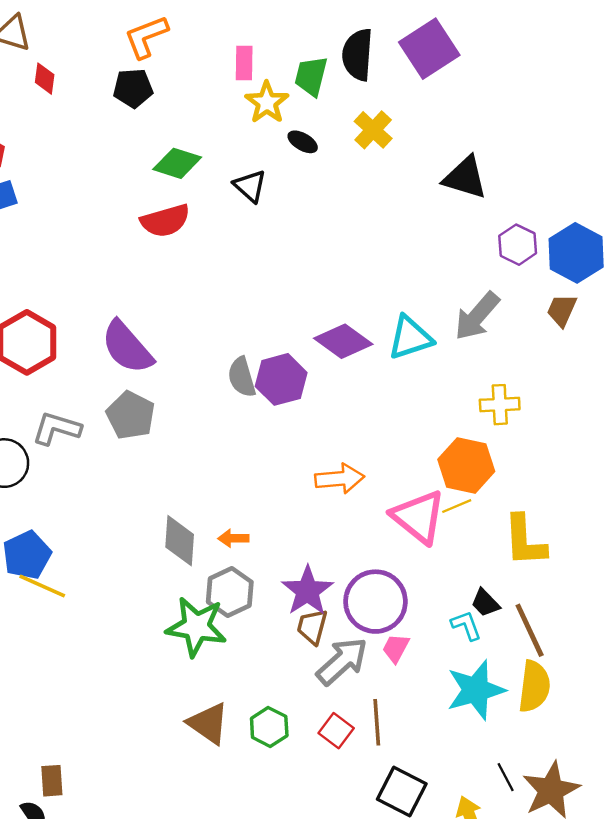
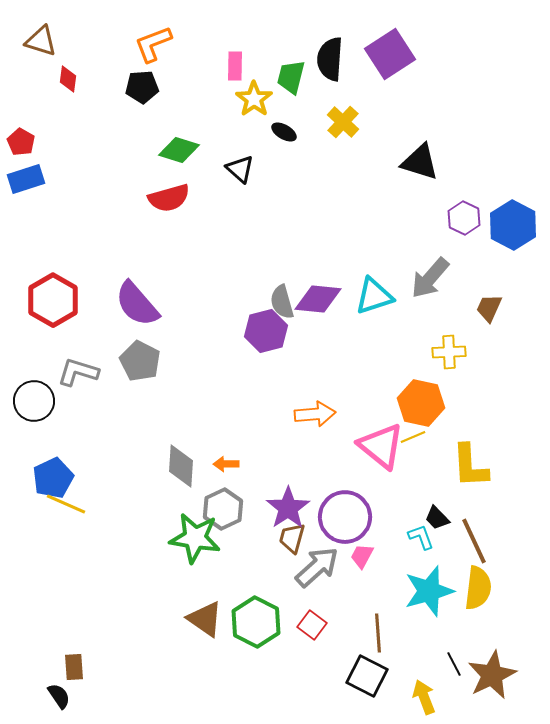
brown trapezoid: (562, 310) -> (489, 308), moved
purple diamond: (343, 341) -> (318, 299), turned -30
gray semicircle: (242, 377) -> (282, 302), moved
brown line: (377, 722) -> (378, 633), moved
green hexagon: (269, 727) -> (256, 622), size x1.5

